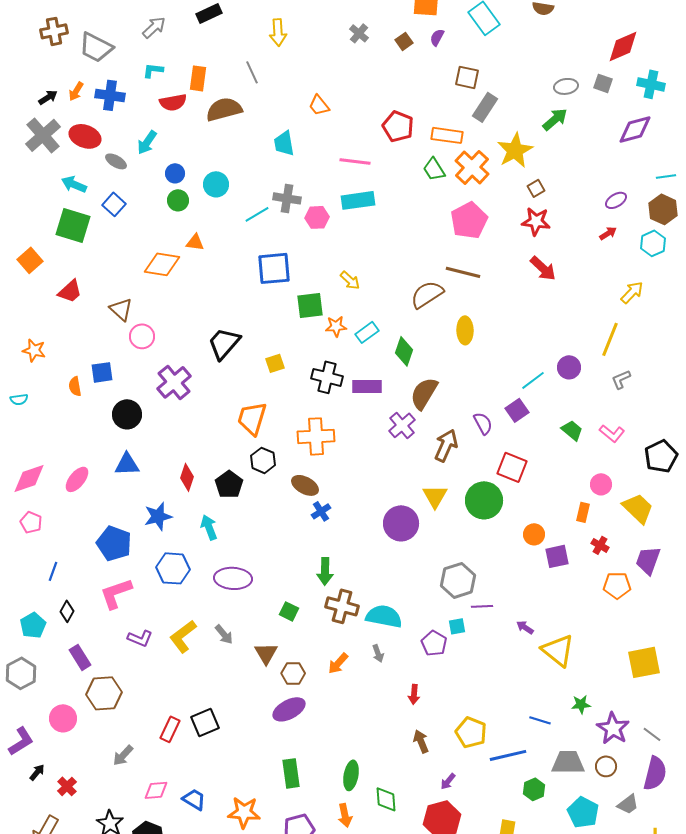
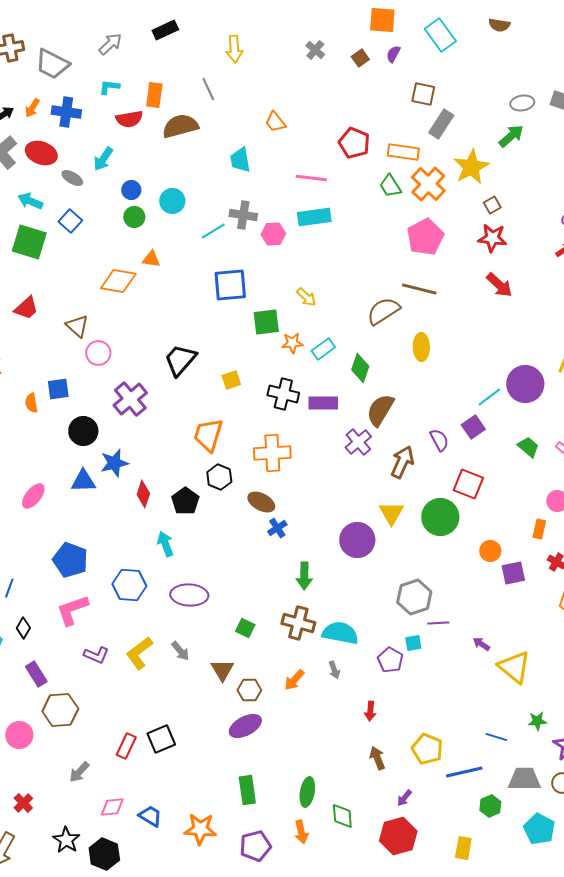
purple circle: (569, 367) -> (525, 384), size x1.6
blue star: (158, 516) -> (114, 463), moved
green arrow: (325, 571) -> (304, 576), moved

